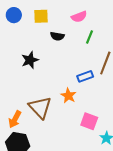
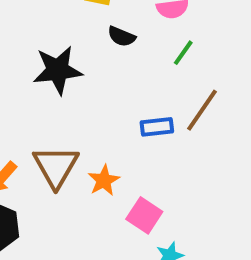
black star: (30, 60) -> (58, 70), size x1.4
orange star: (68, 96) -> (104, 180), moved

